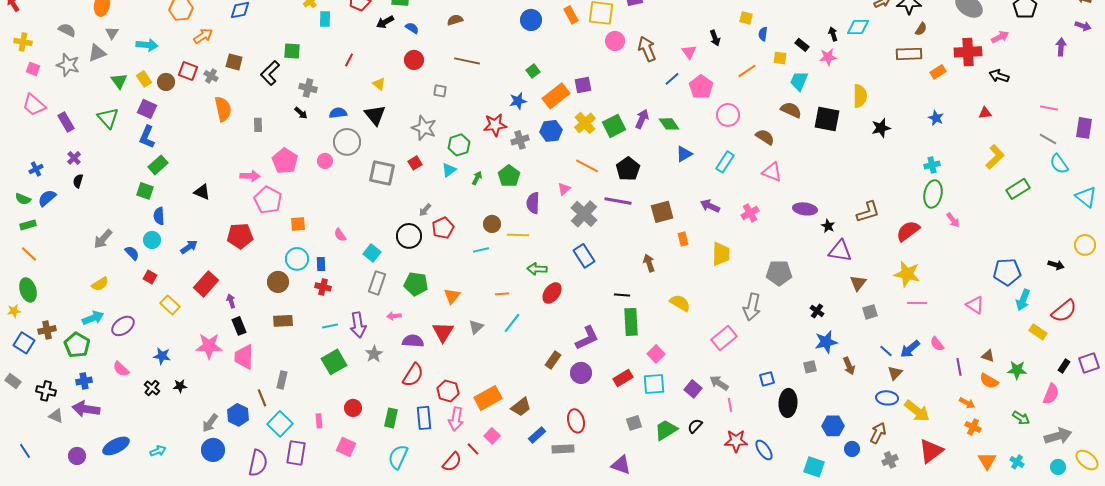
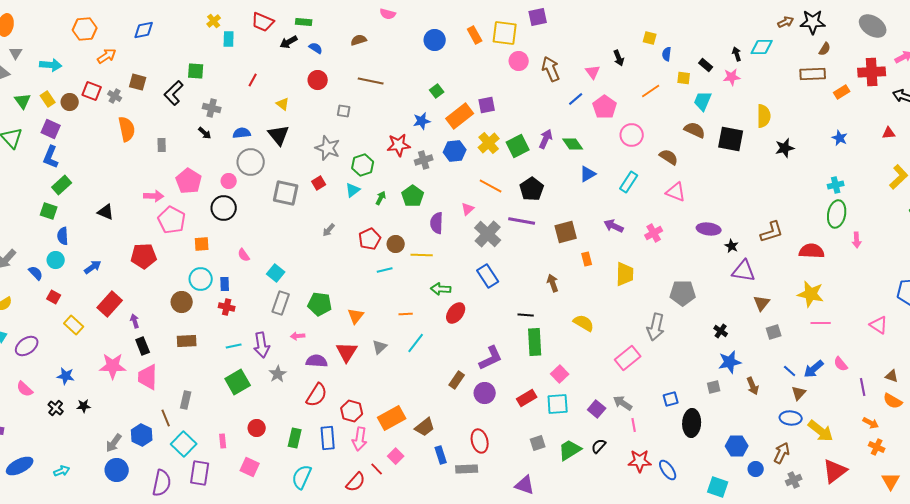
pink arrow: (953, 220) -> (857, 240), turned 35
red pentagon: (443, 228) -> (370, 239), moved
red semicircle: (908, 231) -> (812, 251), turned 40
black circle: (409, 236) -> (224, 208), moved
blue rectangle: (537, 435) -> (441, 455), turned -66

